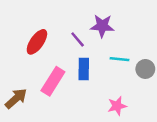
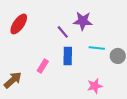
red ellipse: (37, 42) -> (19, 24), moved
pink rectangle: (53, 81) -> (43, 66), size x0.6

